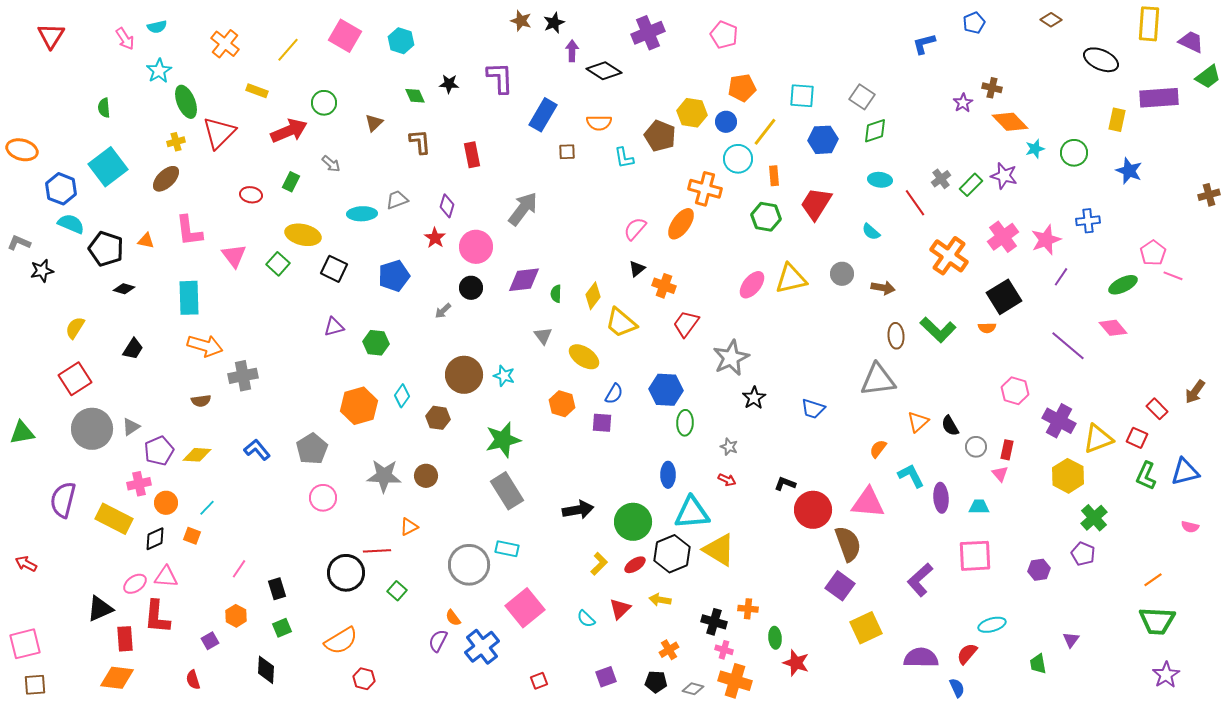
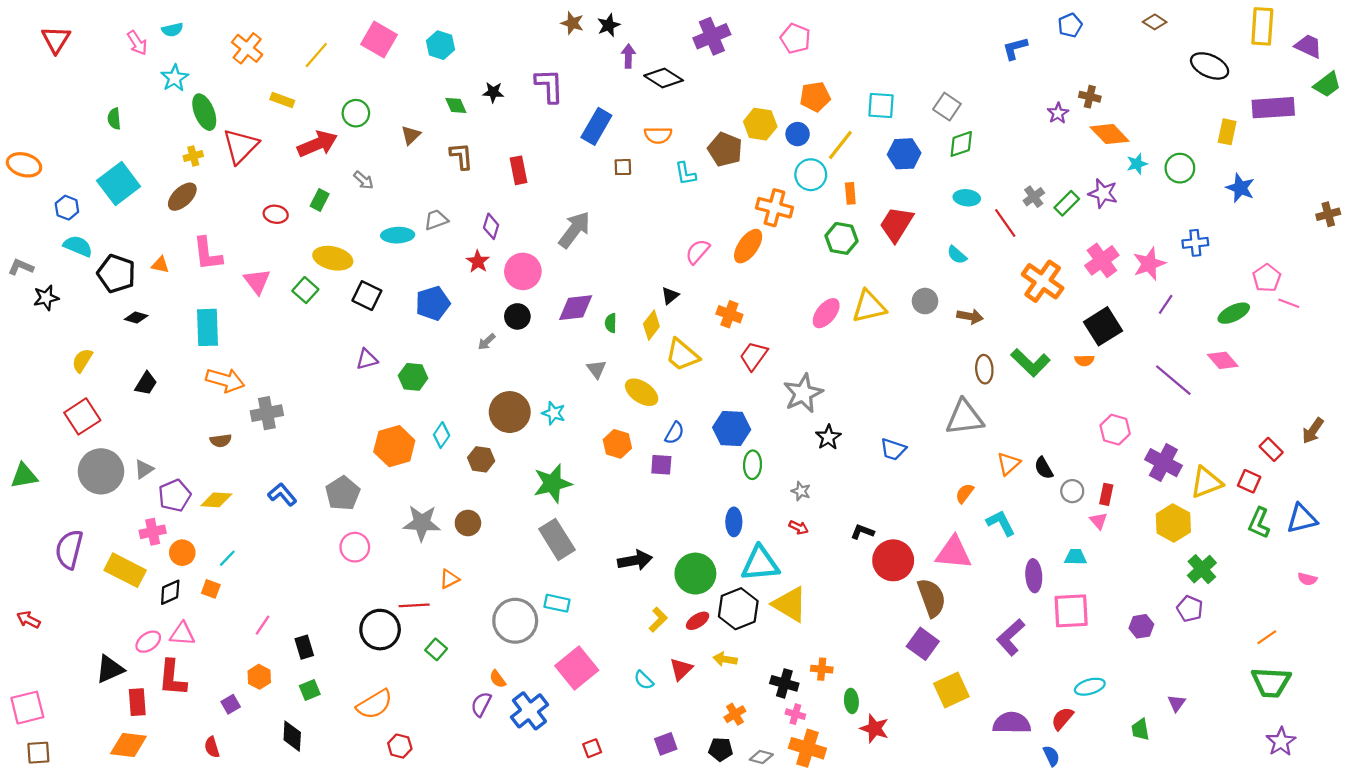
blue hexagon: (61, 189) -> (67, 208), size x0.7
black triangle: (637, 269) -> (670, 296), moved
purple ellipse: (941, 498) -> (1034, 576), moved

